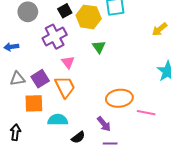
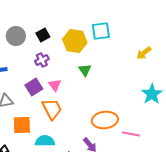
black square: (65, 11) -> (43, 35), moved
purple cross: (55, 37) -> (42, 60), size x0.6
purple square: (40, 79) -> (34, 87), moved

